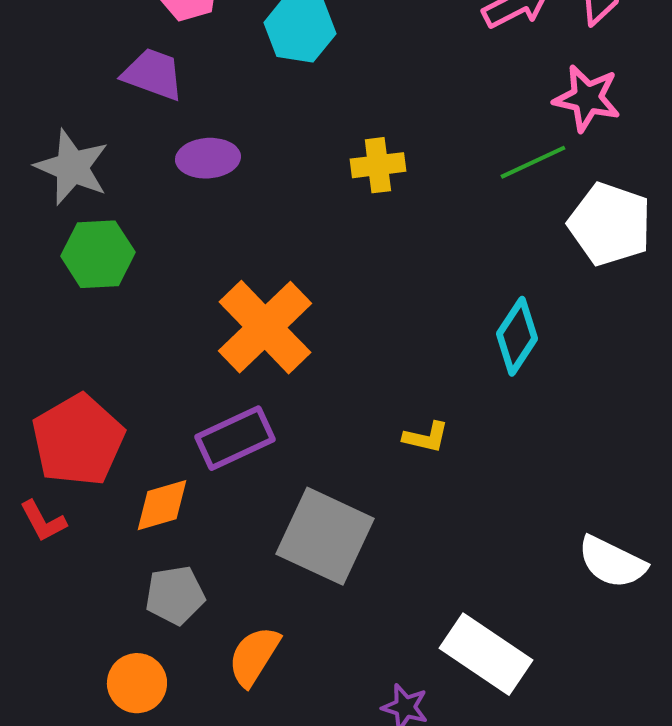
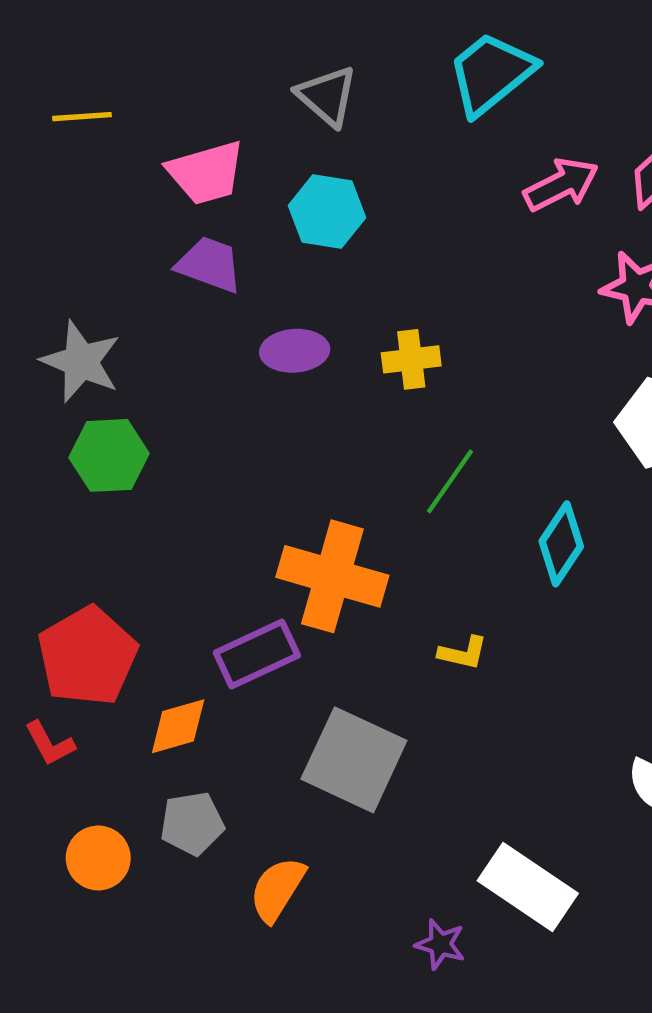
purple trapezoid: (153, 74) -> (209, 264), moved
purple ellipse: (208, 158) -> (295, 351), moved
green line: (533, 162) -> (450, 481), moved, turned -30
orange cross: (265, 327) -> (332, 576), moved, turned -30
orange circle: (137, 683) -> (98, 858), moved

